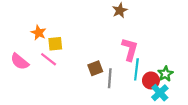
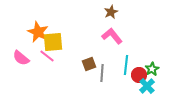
orange star: (39, 33) -> (38, 32), size x1.5
yellow square: (55, 44) -> (53, 42), size x1.5
pink L-shape: (130, 49) -> (112, 36), moved, turned -55

